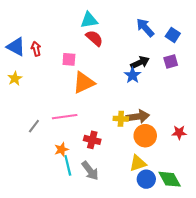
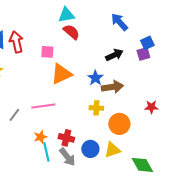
blue square: (173, 35) -> (147, 43), moved, turned 32
red arrow: (36, 49) -> (16, 42), size x1.5
blue star: (133, 75) -> (95, 78), moved
brown arrow: (138, 117) -> (112, 87), moved
red star: (179, 132) -> (151, 107), moved
red cross: (92, 140) -> (66, 138), moved
blue circle: (146, 179) -> (90, 149), moved

